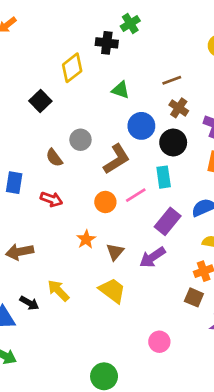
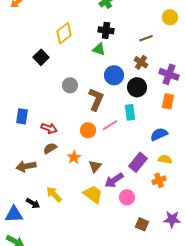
black cross: (107, 43) -> (106, 30), moved
brown line: (172, 80) -> (146, 38), moved
brown semicircle: (54, 158) -> (50, 148), moved, turned 96
brown L-shape: (116, 159) -> (96, 99), turned -35
purple rectangle: (168, 221) -> (138, 162), moved
purple arrow: (152, 257) -> (114, 180), moved
brown square: (194, 297) -> (142, 224), moved
pink circle: (159, 342) -> (127, 197), moved

